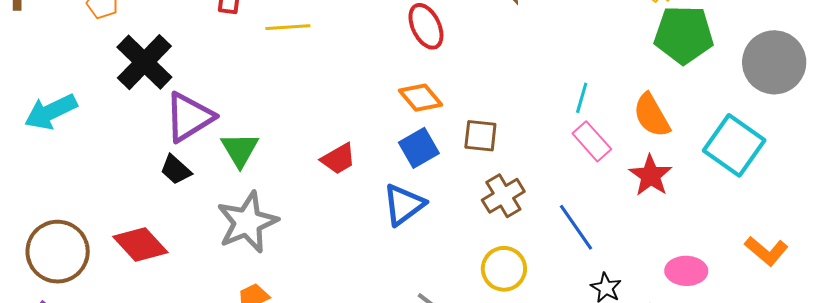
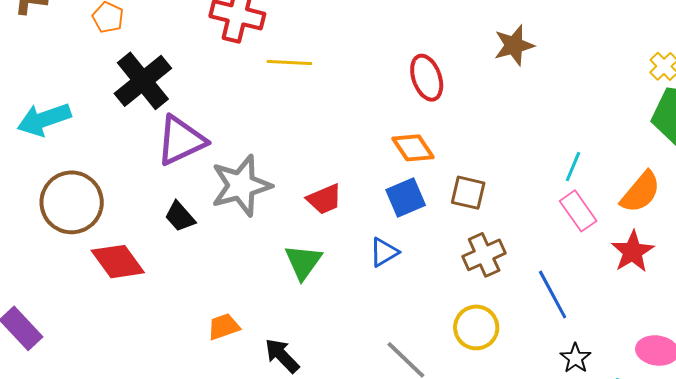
orange semicircle: (652, 115) -> (641, 192), turned -117
green triangle: (240, 150) -> (303, 262), moved
black trapezoid: (176, 170) -> (180, 217), moved
blue triangle: (404, 205) -> (384, 252), size x0.7
gray star: (247, 222) -> (241, 186), moved
brown circle: (58, 252) -> (72, 202), moved

